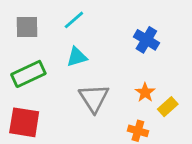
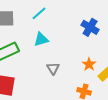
gray triangle: (94, 98) -> (53, 68), size x0.6

